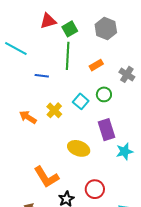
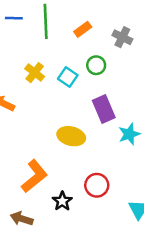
blue line: (42, 76) -> (14, 18), moved
yellow cross: (54, 110) -> (35, 73), moved
orange L-shape: (46, 177) -> (34, 176), turned -92

